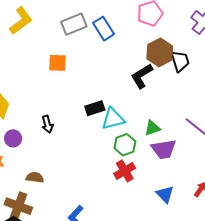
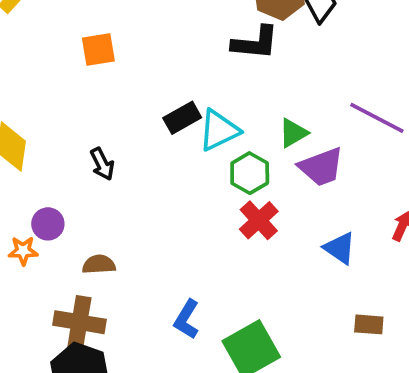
black L-shape: (142, 76) -> (255, 43), turned -132
purple circle: (13, 138) -> (48, 224), moved

